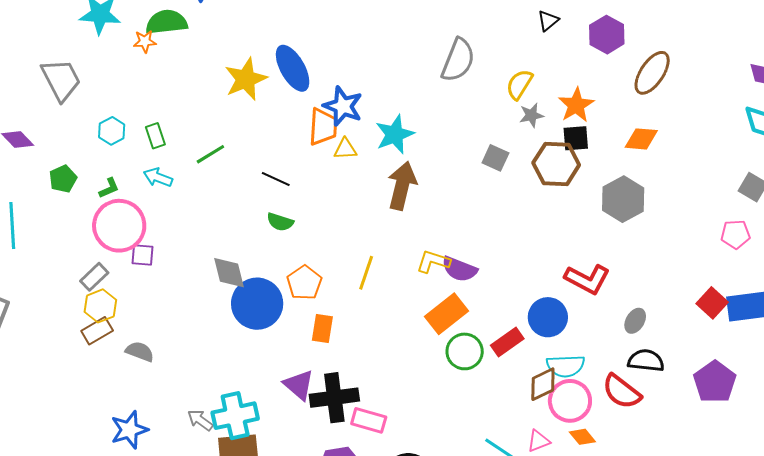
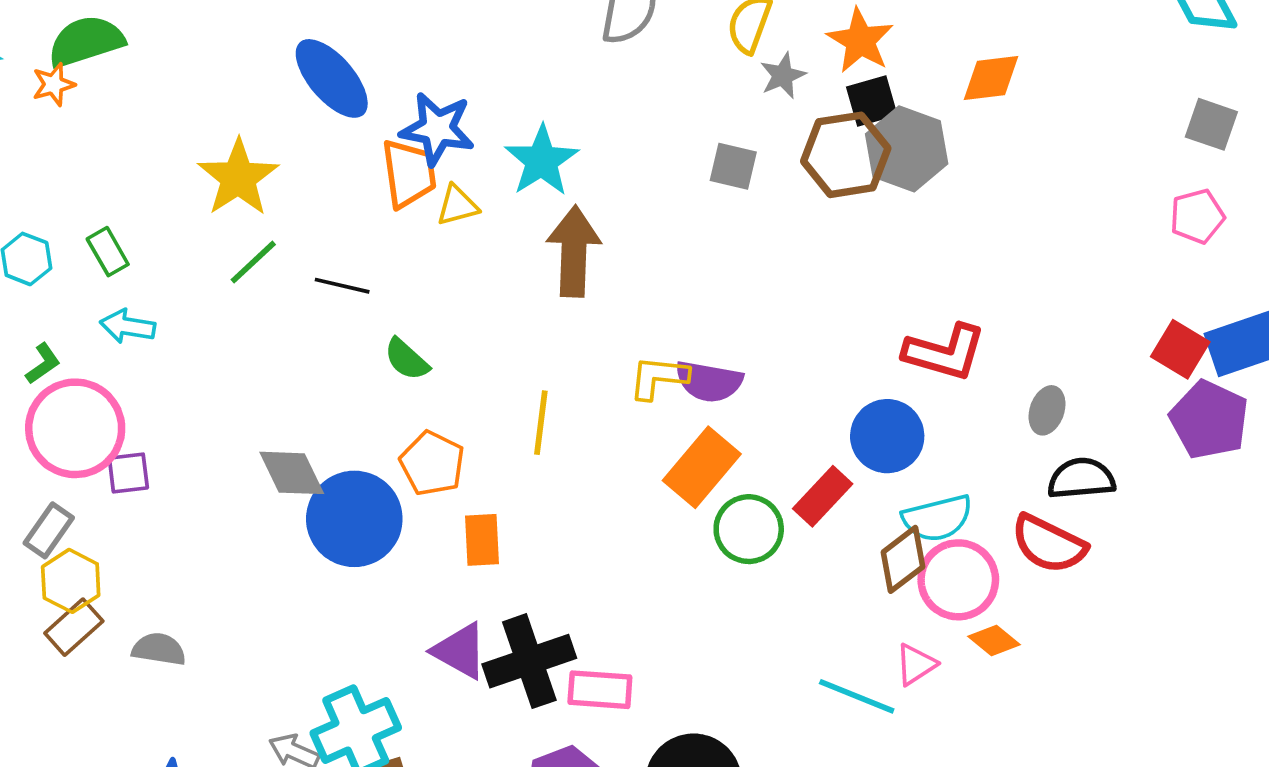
yellow star: (246, 79) -> (238, 178), moved
green line: (210, 154) -> (253, 262), moved
gray hexagon: (623, 199) -> (907, 149), moved
green semicircle: (280, 222) -> (407, 359), moved, turned 36
purple pentagon: (715, 382) -> (1209, 420), moved

